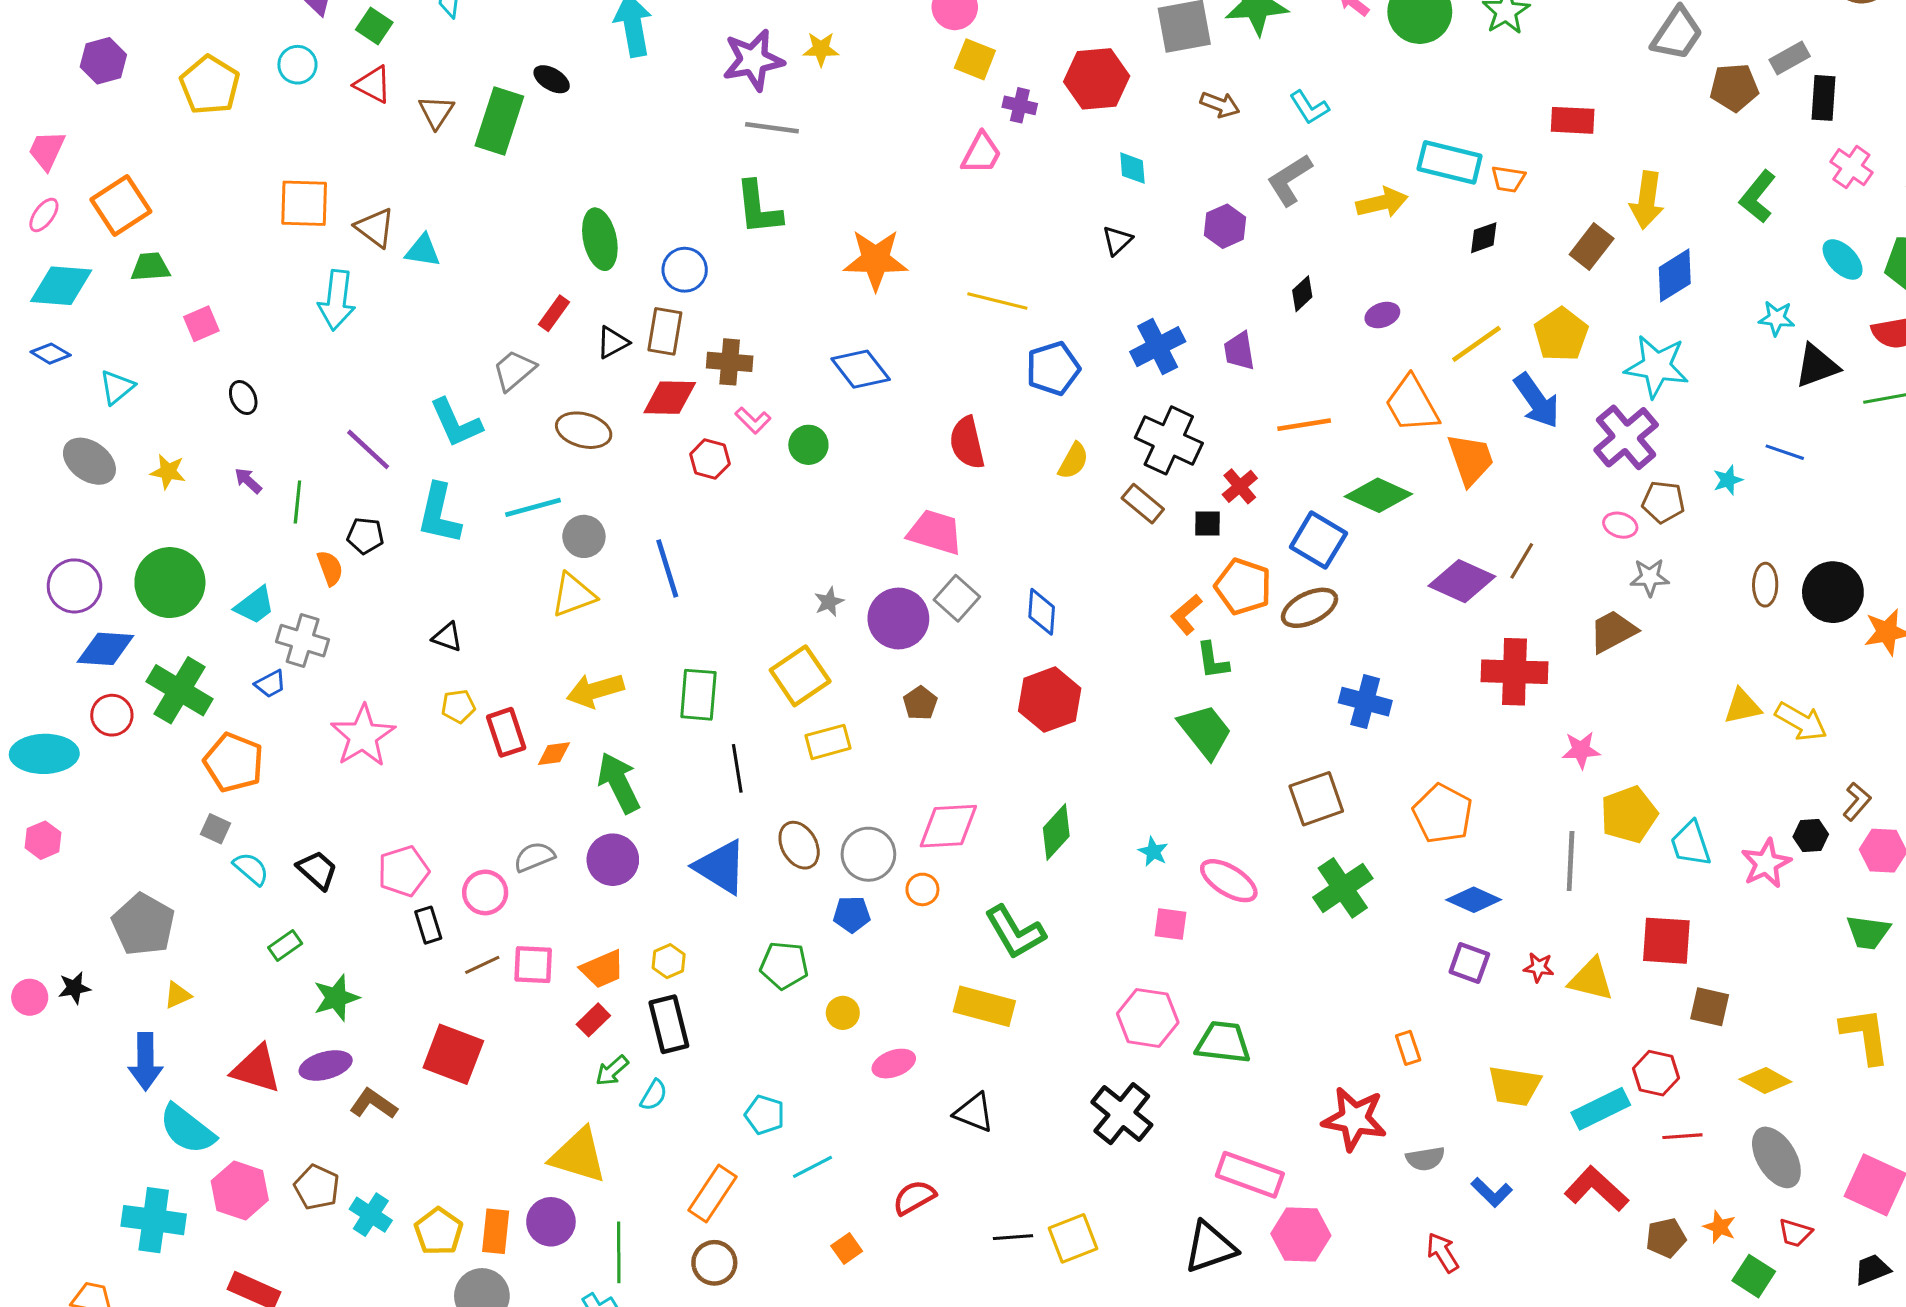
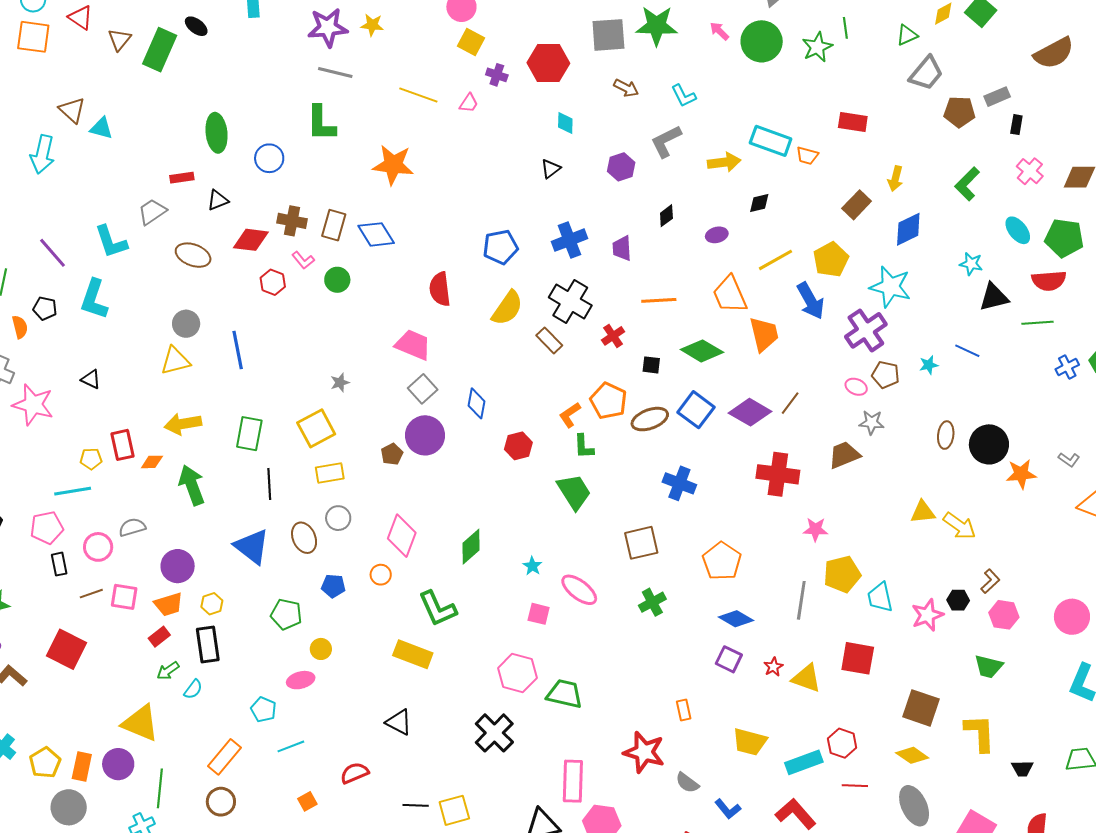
black rectangle: (1824, 98) -> (1016, 125), size x0.7
pink trapezoid: (981, 153) -> (469, 103), size x0.7
yellow arrow: (1647, 200) -> (895, 179), size x0.7
orange square: (304, 203) -> (33, 37), moved
black diamond: (1484, 238) -> (759, 203), moved
yellow line: (997, 301) -> (418, 95), moved
red rectangle: (554, 313) -> (182, 178), turned 40
brown rectangle: (665, 331) -> (334, 225), moved
yellow semicircle: (1073, 461) -> (507, 308), size x1.5
cyan line: (533, 507) -> (73, 491), moved
black square: (1208, 523) -> (651, 365), moved
blue square: (1318, 540) -> (696, 410), moved
purple circle: (898, 618) -> (425, 435), moved
red hexagon: (1050, 700) -> (518, 446), moved, size x0.7
yellow pentagon: (458, 706) -> (91, 459), moved
pink star: (363, 736) -> (33, 405), moved, turned -30
pink diamond: (948, 826) -> (402, 536), turned -72
gray circle: (868, 854) -> (338, 518), moved, size x0.7
purple circle: (613, 860) -> (178, 566), moved
green cross: (1343, 888) -> (652, 602), size x0.7
red star: (1539, 967) -> (773, 667), turned 30
brown square: (1710, 1007) -> (921, 708), moved, size x1.4
pink ellipse: (894, 1064) -> (301, 680), moved
gray semicircle: (1425, 1159) -> (687, 783), turned 40
pink rectangle: (1250, 1175) -> (573, 781), turned 66

